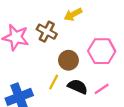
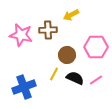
brown cross: (47, 32) -> (48, 30), turned -30

